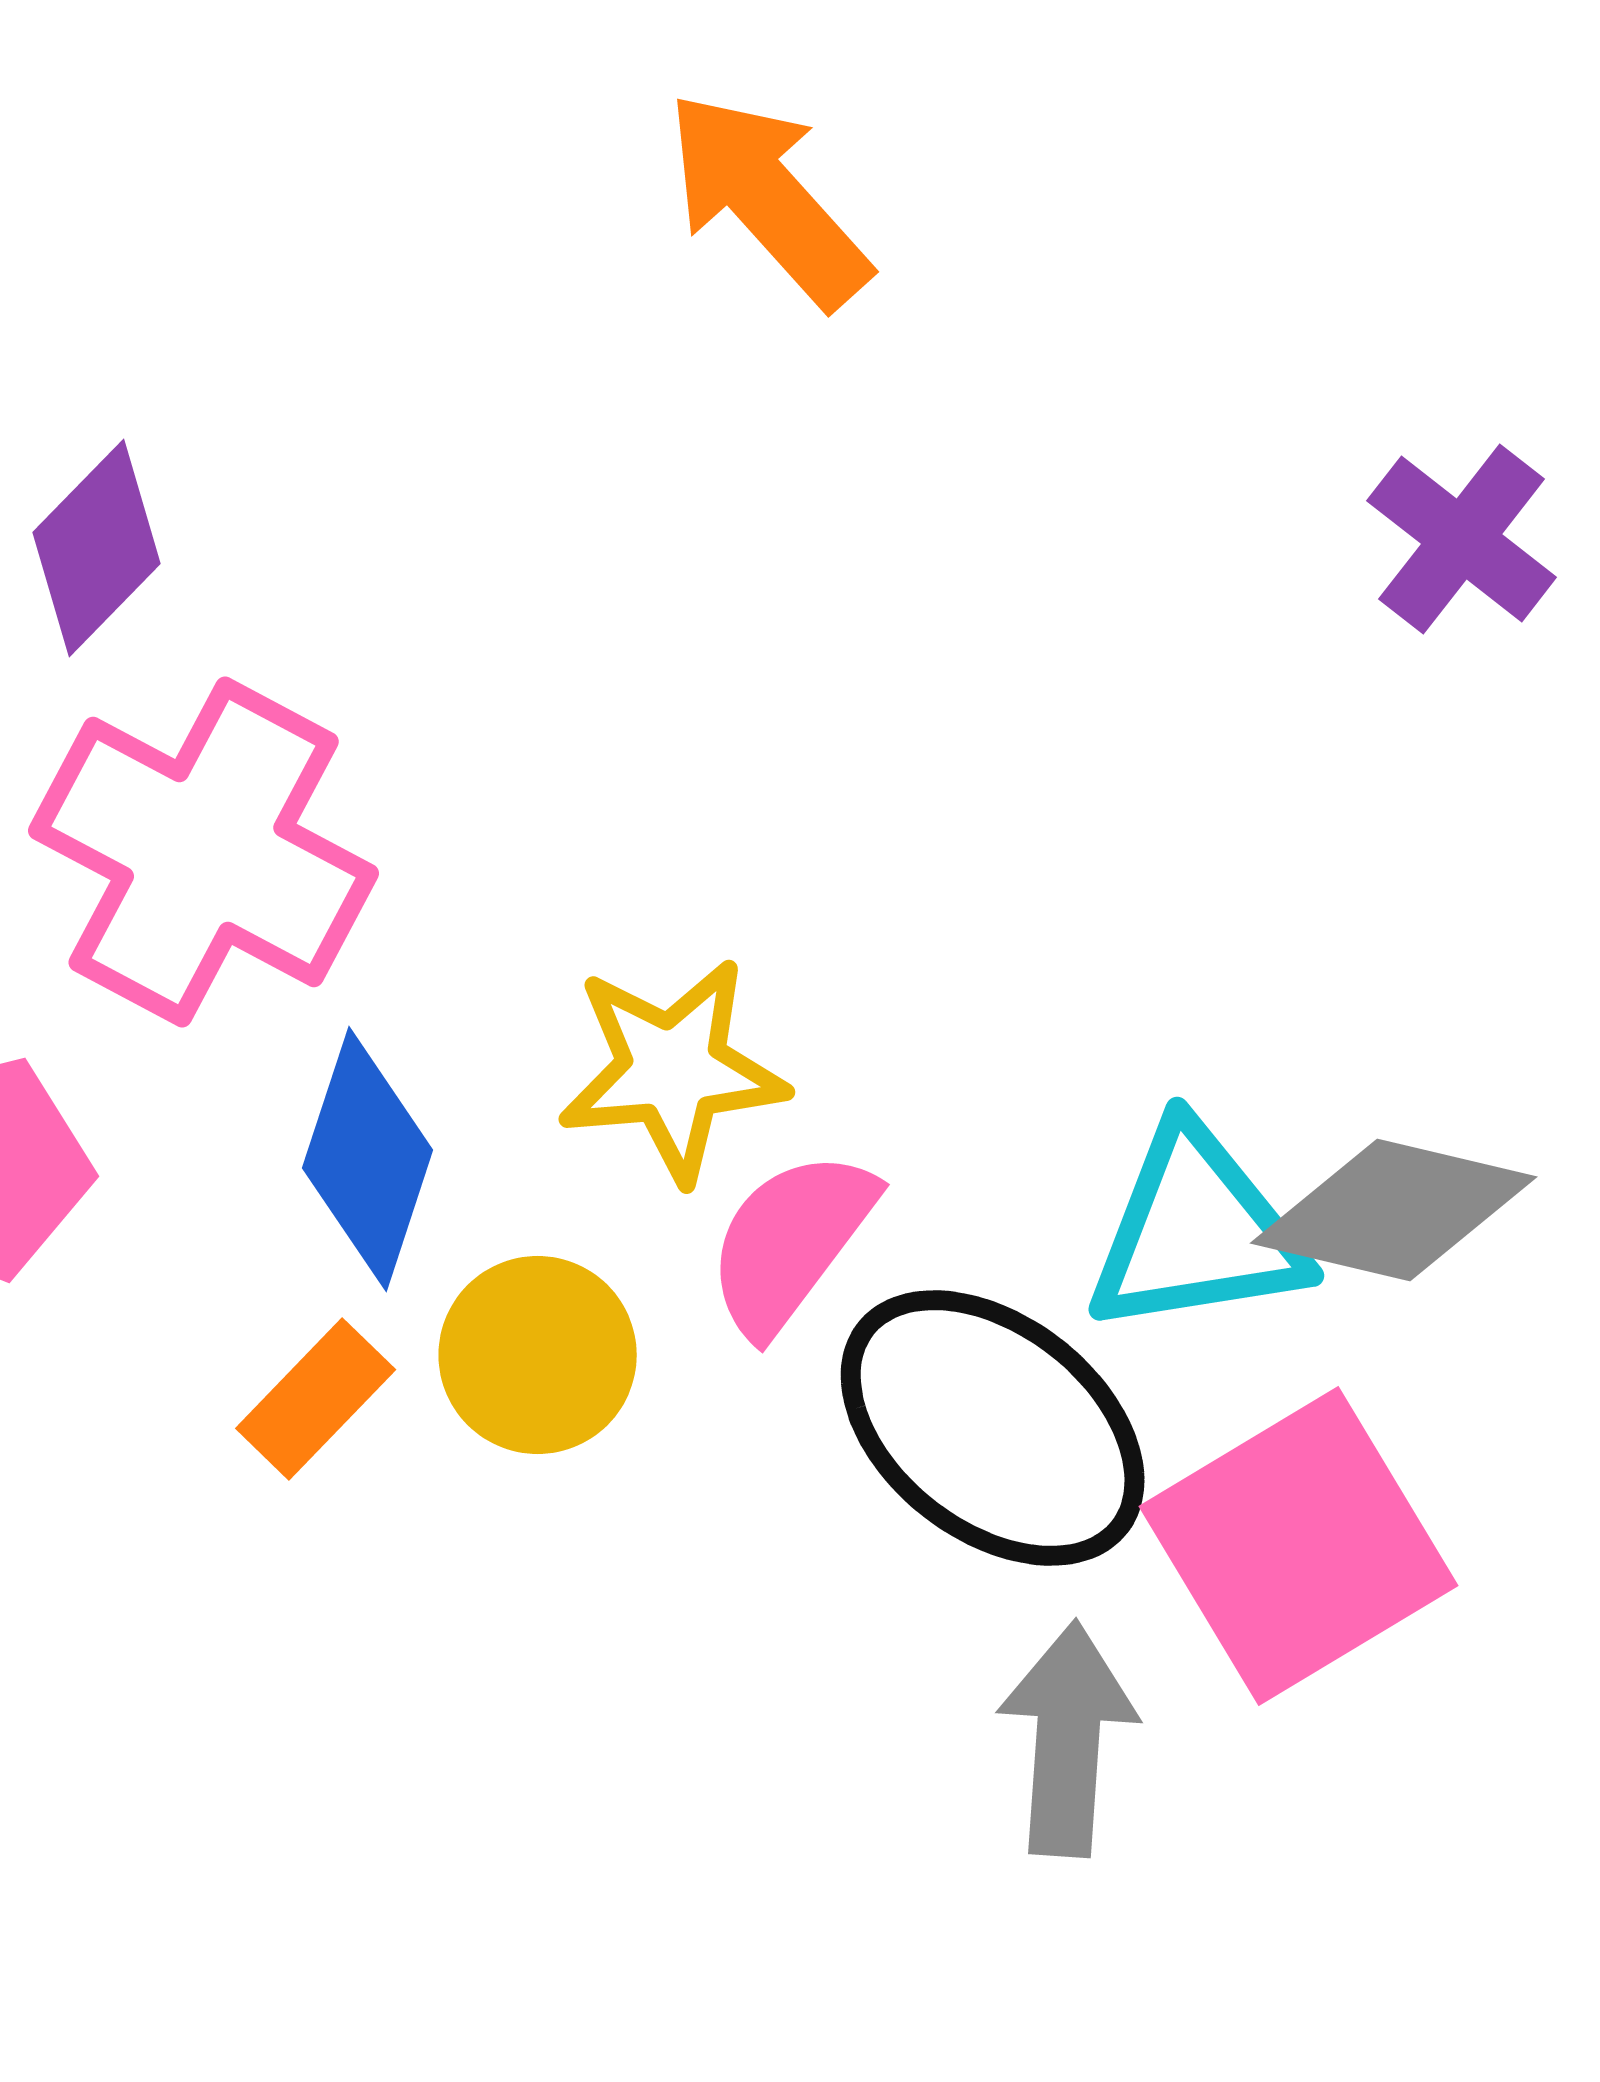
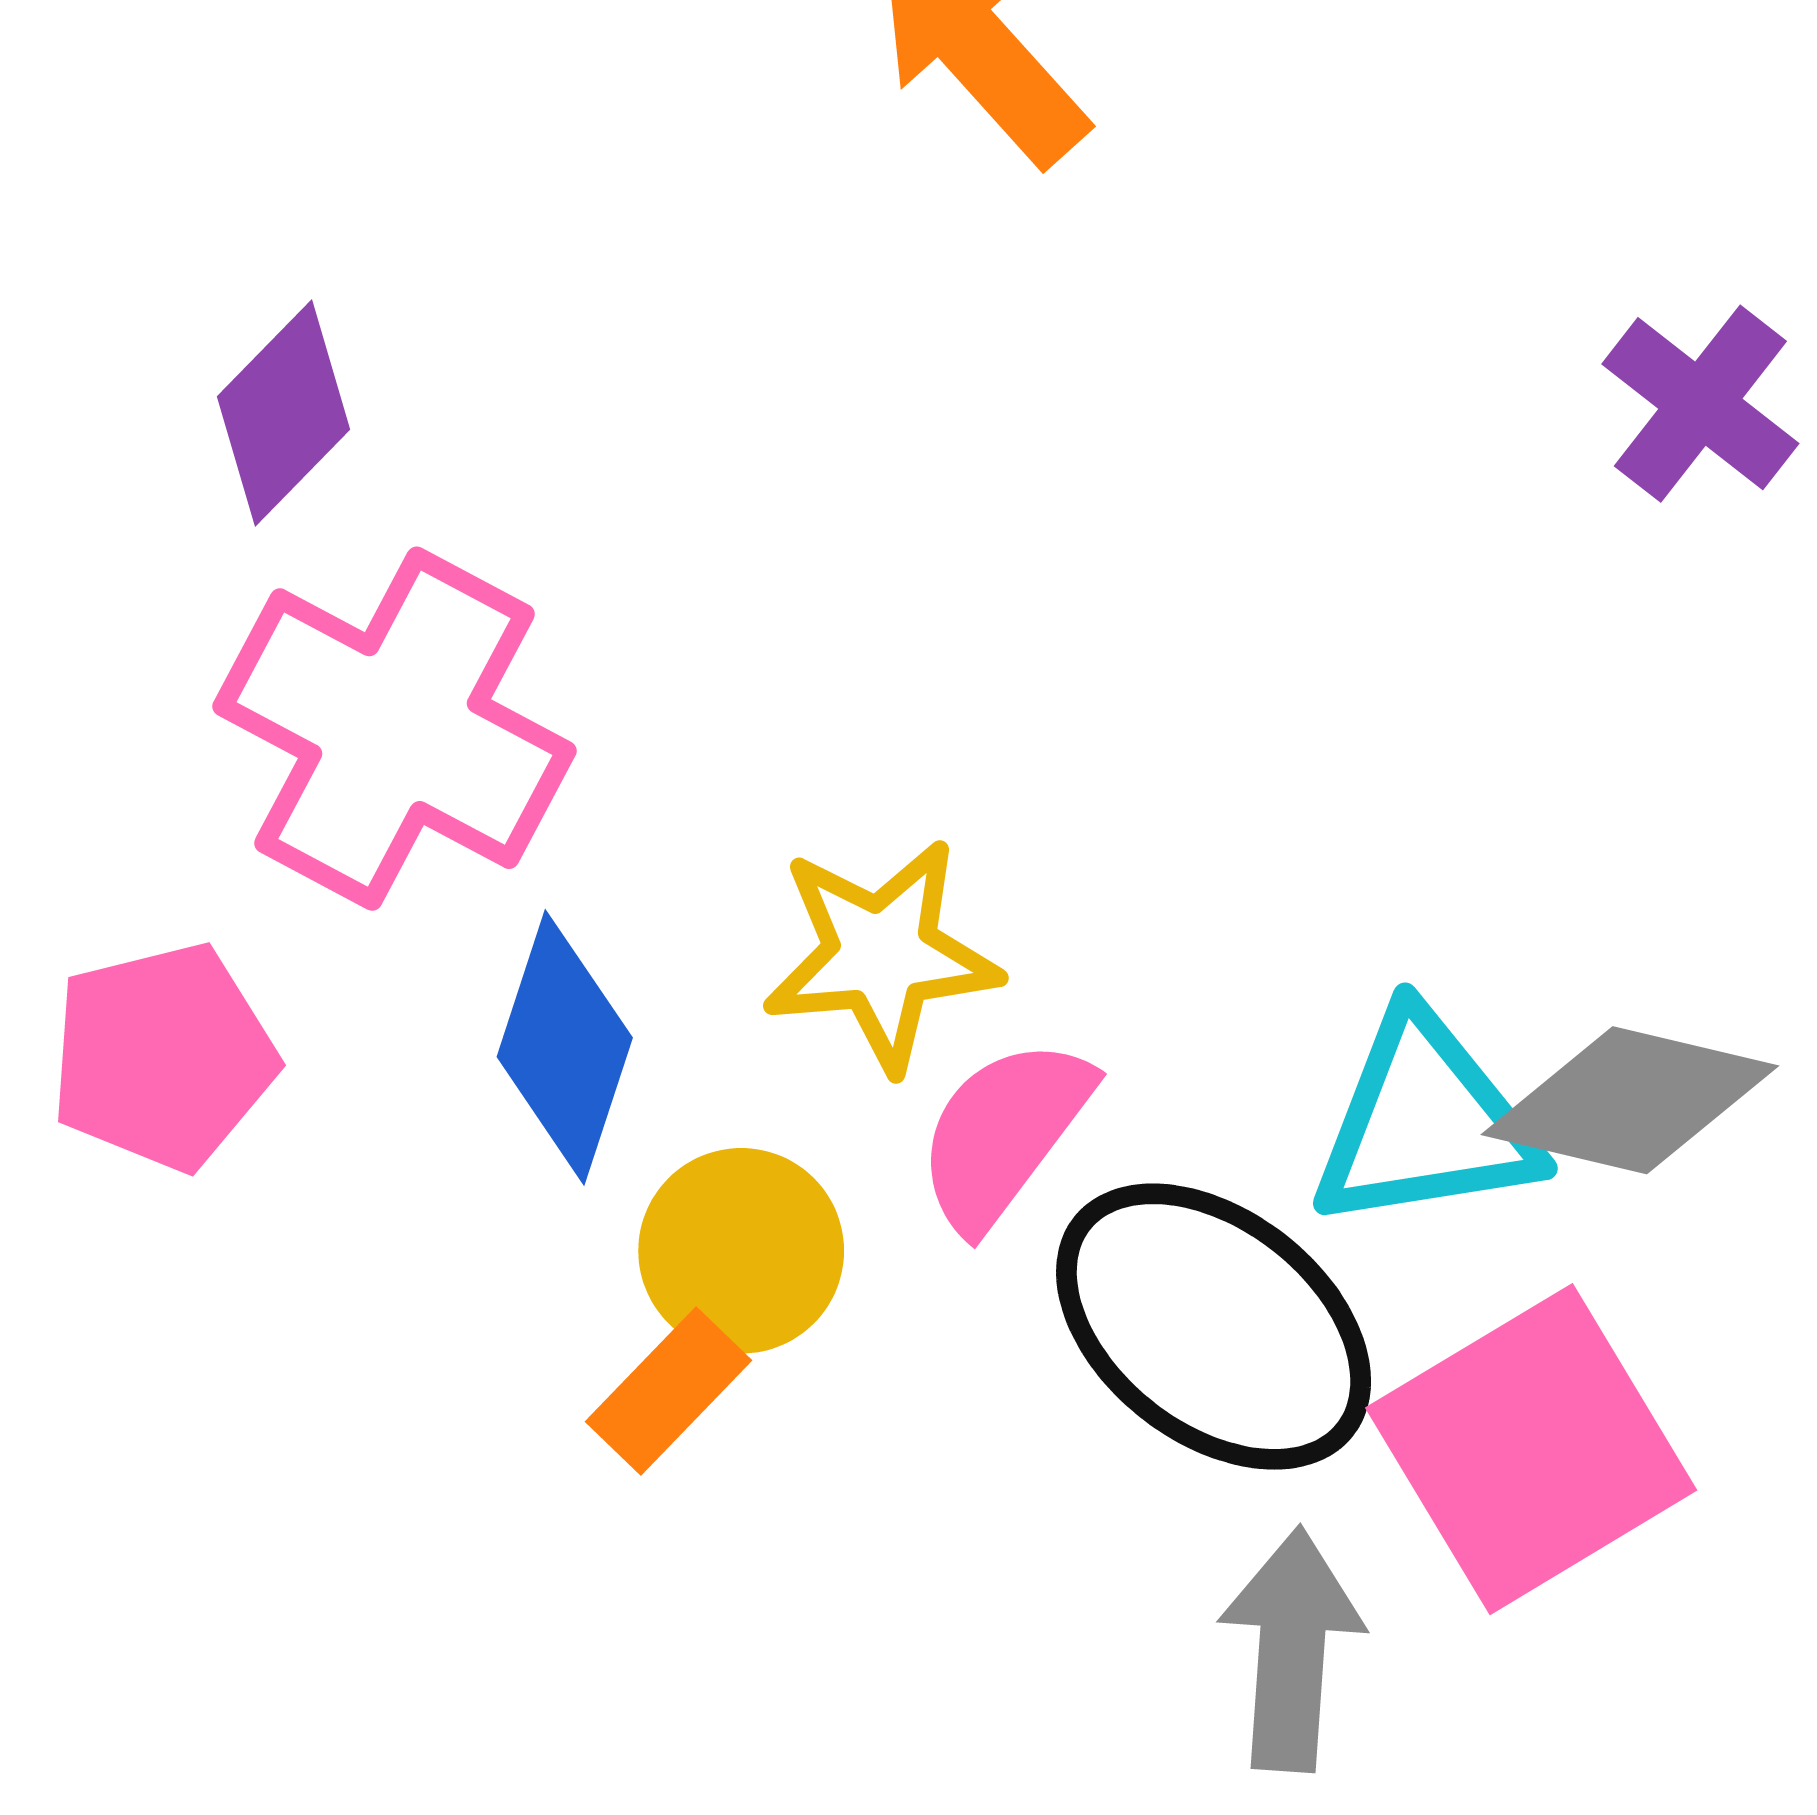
orange rectangle: (316, 1399) -> (669, 1391), moved

